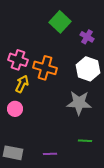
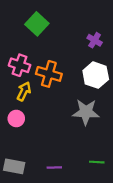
green square: (60, 22) -> (37, 24), moved
green line: (85, 141) -> (97, 162), moved

